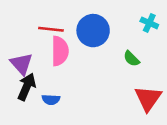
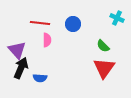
blue circle: (93, 31) -> (73, 24), size x0.6
pink semicircle: (60, 51) -> (47, 40), size x0.6
red triangle: (148, 98) -> (104, 68), moved

